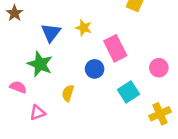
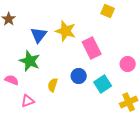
yellow star: (84, 28) -> (66, 31), size x1.5
blue circle: (95, 69) -> (79, 76), moved

